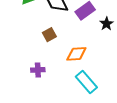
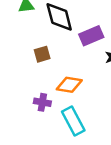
purple cross: (38, 70) -> (42, 102), moved

